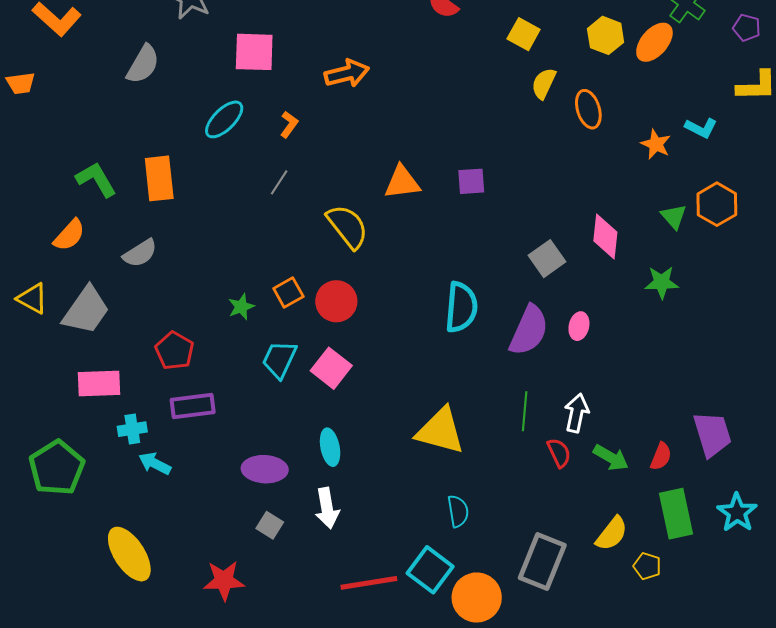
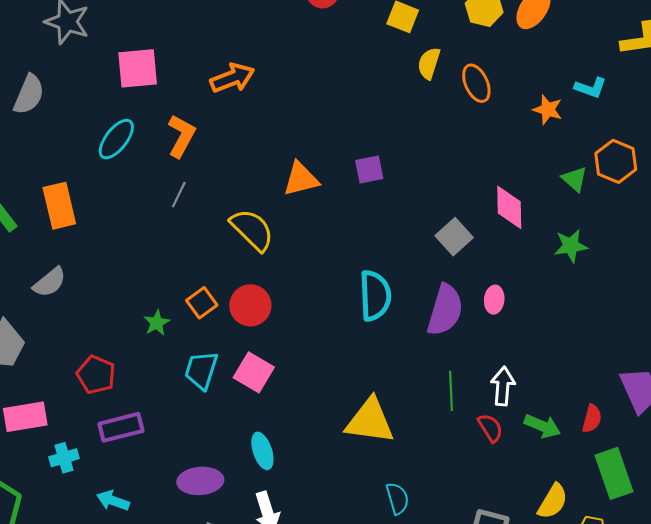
orange L-shape: (289, 124) -> (181, 136), size x1.6
cyan arrow: (155, 463) -> (113, 501), moved

